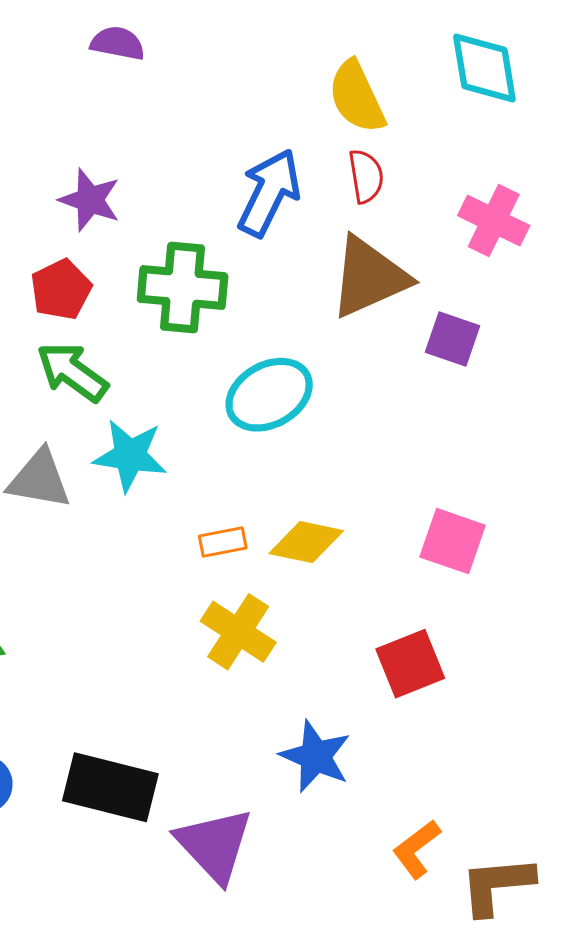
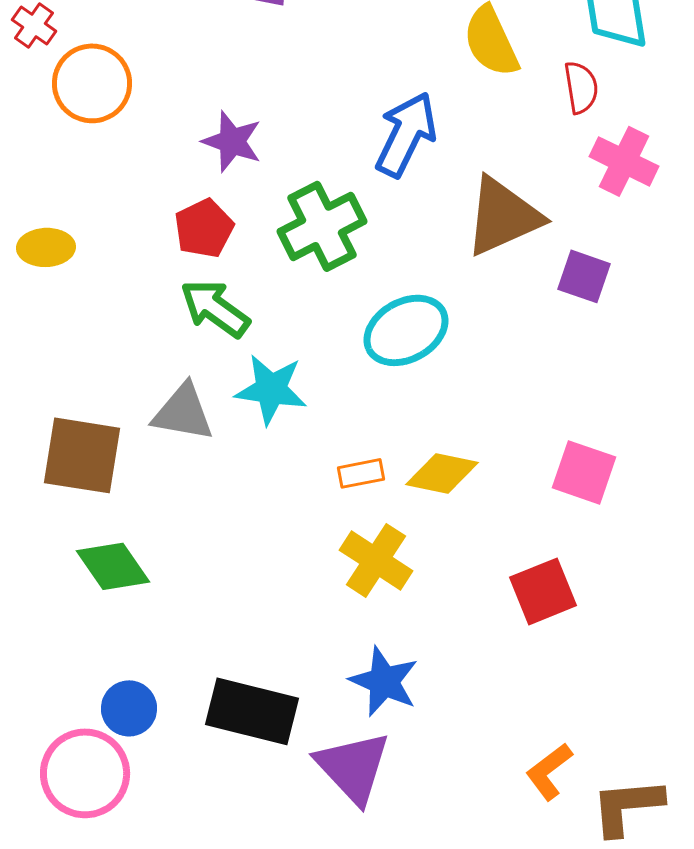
red semicircle: (366, 176) -> (581, 87), moved
green cross: (183, 288) -> (322, 226), turned -32
blue star: (315, 756) -> (384, 681), moved

